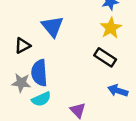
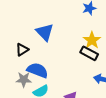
yellow star: (111, 28) -> (92, 40), moved
blue semicircle: (39, 73) -> (37, 70), turned 120

